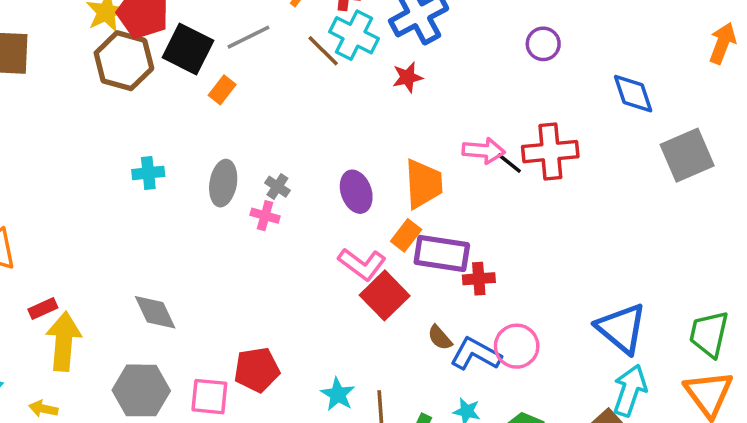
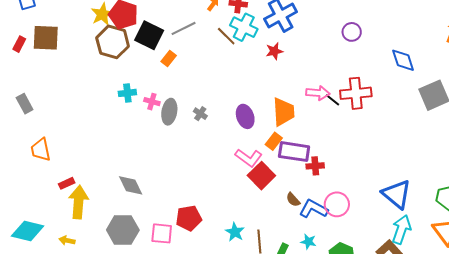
cyan cross: (148, 173) -> (127, 93), moved
pink cross: (265, 216) -> (152, 102), moved

